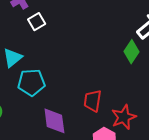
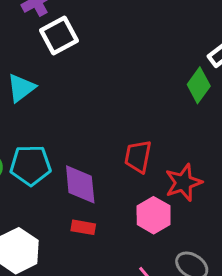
white square: (37, 22) -> (59, 35), size x1.4
cyan pentagon: (31, 82) -> (31, 165), moved

